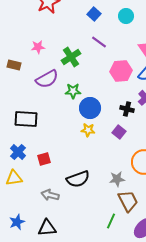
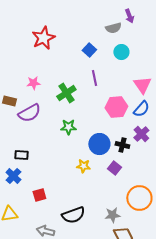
purple line: (99, 42) -> (94, 78), turned 42
purple semicircle: (47, 79) -> (29, 113), moved
blue circle: (90, 108) -> (99, 144), moved
black rectangle: (26, 119) -> (21, 155), size x0.6
blue cross: (18, 152) -> (13, 176), moved

